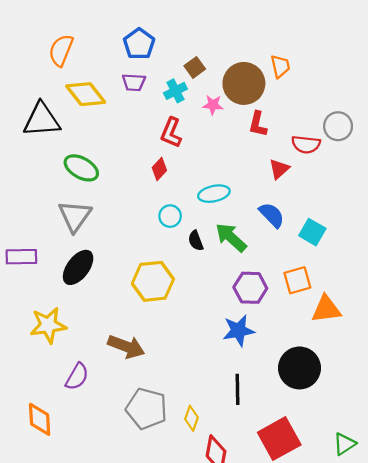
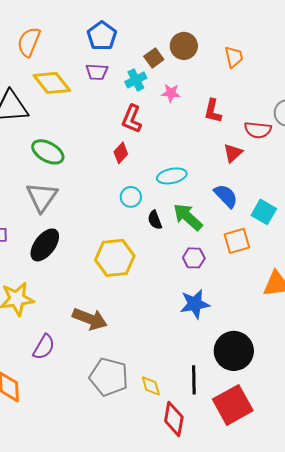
brown circle: (244, 83) -> (184, 46), moved, size x0.7
orange square: (297, 280) -> (237, 241), moved
purple hexagon: (250, 288) -> (194, 258), moved, size x0.7
black circle: (300, 368) -> (234, 351), moved
black line: (237, 389) -> (194, 380), moved
yellow diamond: (191, 418) -> (151, 386), turned -35

